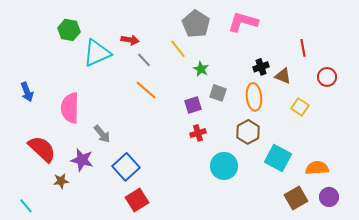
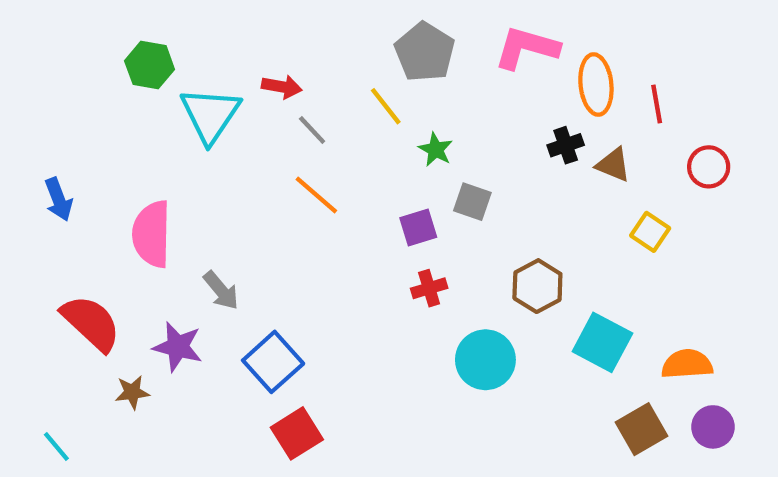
cyan triangle: (97, 53) -> (210, 115), turned -32
orange ellipse: (254, 97) -> (596, 85), moved

